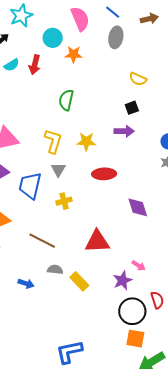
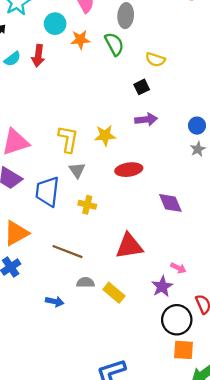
green semicircle: (66, 100) -> (114, 44), moved, turned 145
black square: (132, 108) -> (142, 87), moved
yellow cross: (64, 201) -> (87, 205), turned 35

